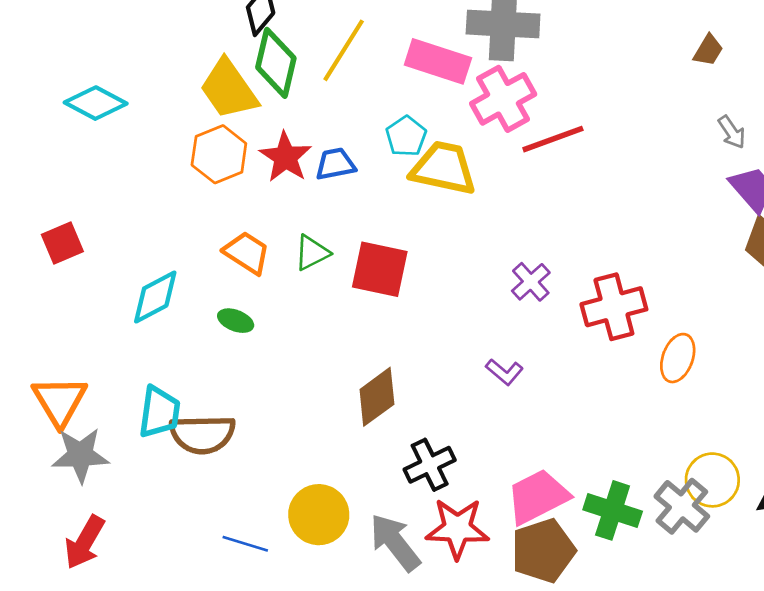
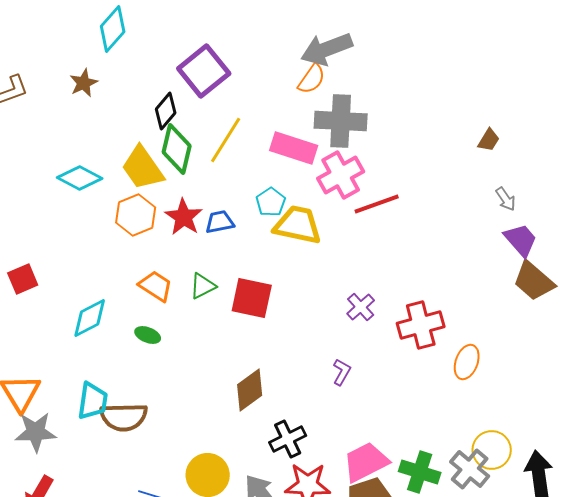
cyan diamond: (96, 103) -> (80, 178), moved
purple L-shape: (504, 372) -> (342, 372), turned -100

